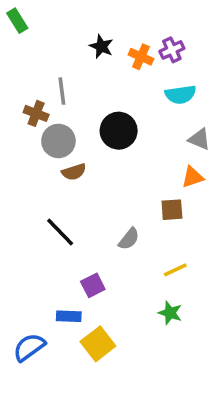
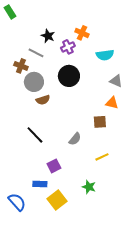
black star: (101, 46) -> (48, 36), moved
purple cross: (172, 50) -> (68, 47), moved
gray line: (62, 91) -> (36, 53), turned -56
orange triangle: (193, 177) -> (112, 103), turned 32
green star: (170, 313) -> (89, 187), moved
blue semicircle: (29, 347) -> (17, 202), turned 84

